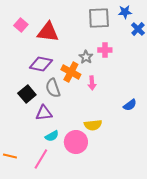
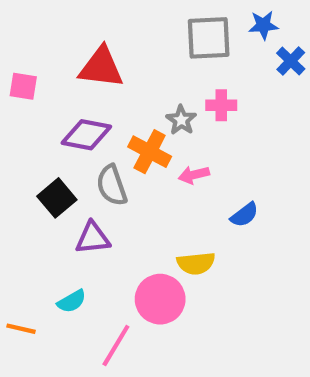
pink square: (21, 25) -> (23, 86), moved, turned -32
pink arrow: (92, 83) -> (194, 175), turned 80
blue semicircle: (130, 105) -> (244, 215), moved
cyan semicircle: (52, 136) -> (72, 301), moved
pink line: (41, 159) -> (116, 345), moved

